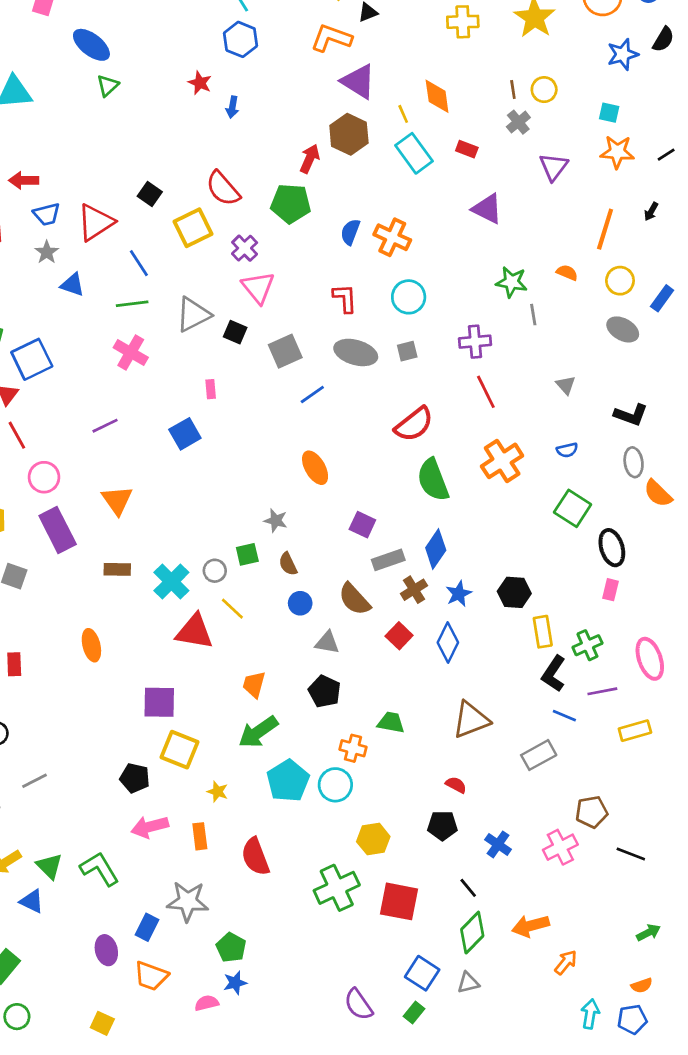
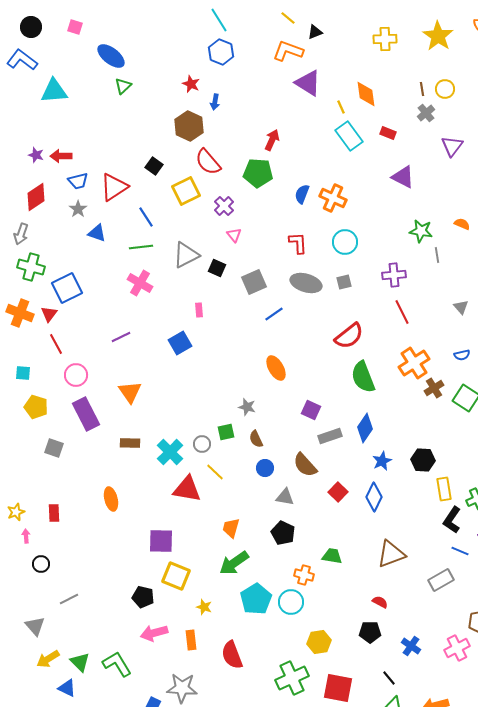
brown hexagon: (349, 134) -> (189, 126), moved
pink triangle: (258, 287) -> (234, 235), size x0.6
brown cross: (414, 590) -> (434, 388), moved

